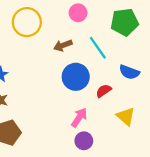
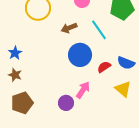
blue semicircle: (129, 72) -> (126, 63), moved
purple circle: (84, 141) -> (66, 103), moved

